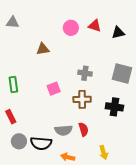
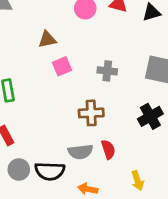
pink square: (54, 89) -> (62, 66), moved
brown cross: (82, 99) -> (91, 113), moved
black cross: (114, 107) -> (150, 116), turned -36

